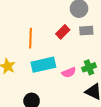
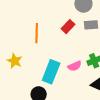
cyan rectangle: (43, 65) -> (51, 72), moved, turned -55

